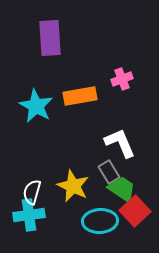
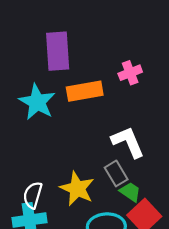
purple rectangle: (50, 38) -> (58, 51), moved
green trapezoid: (122, 189) -> (130, 192), size x0.7

